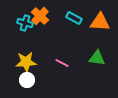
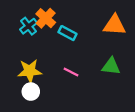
cyan rectangle: (74, 18) -> (68, 33), moved
cyan cross: (25, 23) -> (29, 26), turned 35

